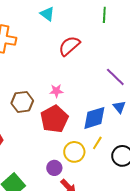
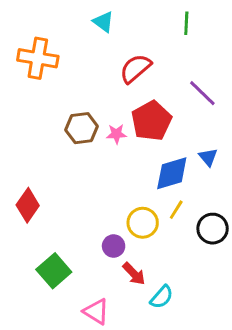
purple line: (115, 77) -> (202, 93), moved
brown hexagon: (22, 102) -> (82, 128), moved
red pentagon: (54, 119) -> (151, 121), moved

